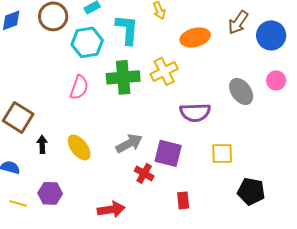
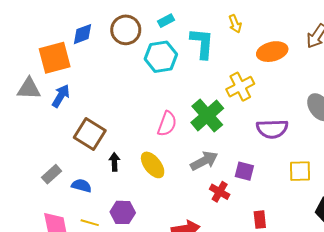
green cross: (123, 77) -> (207, 115), moved, turned -36
pink semicircle: (79, 87) -> (167, 124), moved
purple square: (168, 153) -> (244, 171), size x0.7

